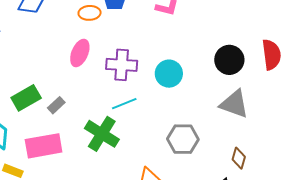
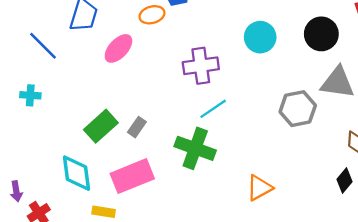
pink ellipse: (80, 53) -> (118, 48), moved, turned 32
cyan circle: (169, 74) -> (260, 37), moved
gray hexagon: (183, 139) -> (298, 109), moved

